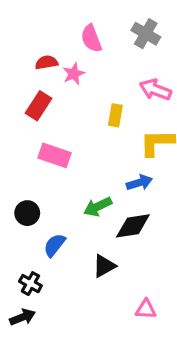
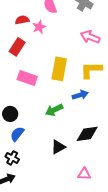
yellow rectangle: (115, 115) -> (59, 69), moved, size x1.6
black diamond: (133, 226) -> (87, 134), moved
blue semicircle: (54, 245) -> (17, 134), moved

